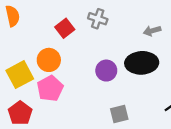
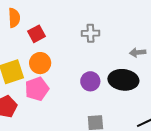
gray cross: (98, 19) -> (91, 33), turned -30
red square: (65, 28) -> (36, 34), moved

